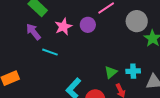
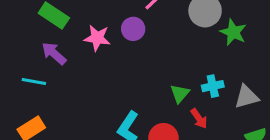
pink star: (63, 27) -> (97, 38), turned -30
cyan line: (50, 52) -> (34, 81), moved

